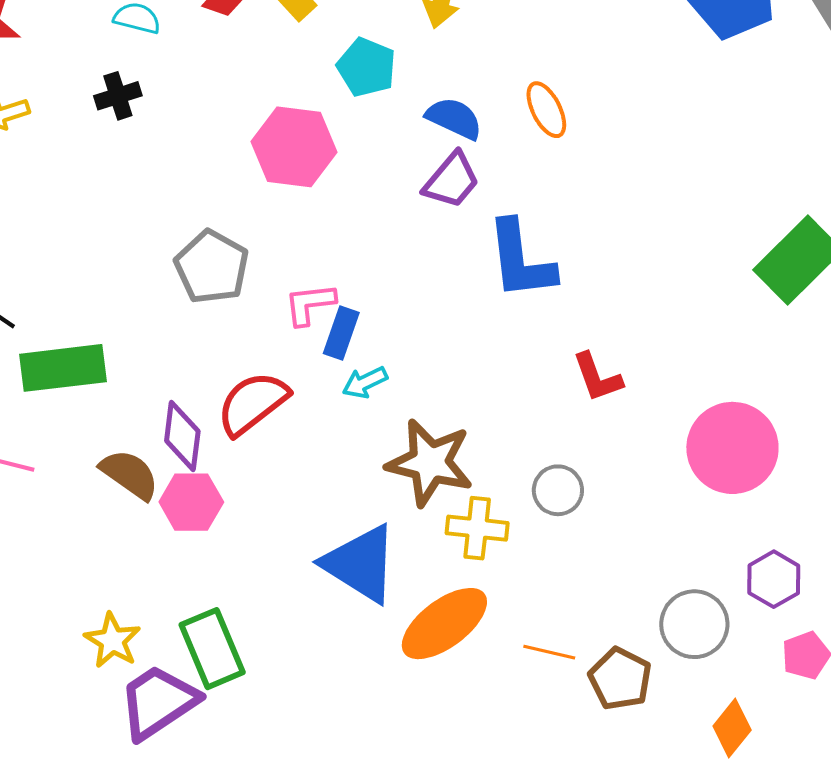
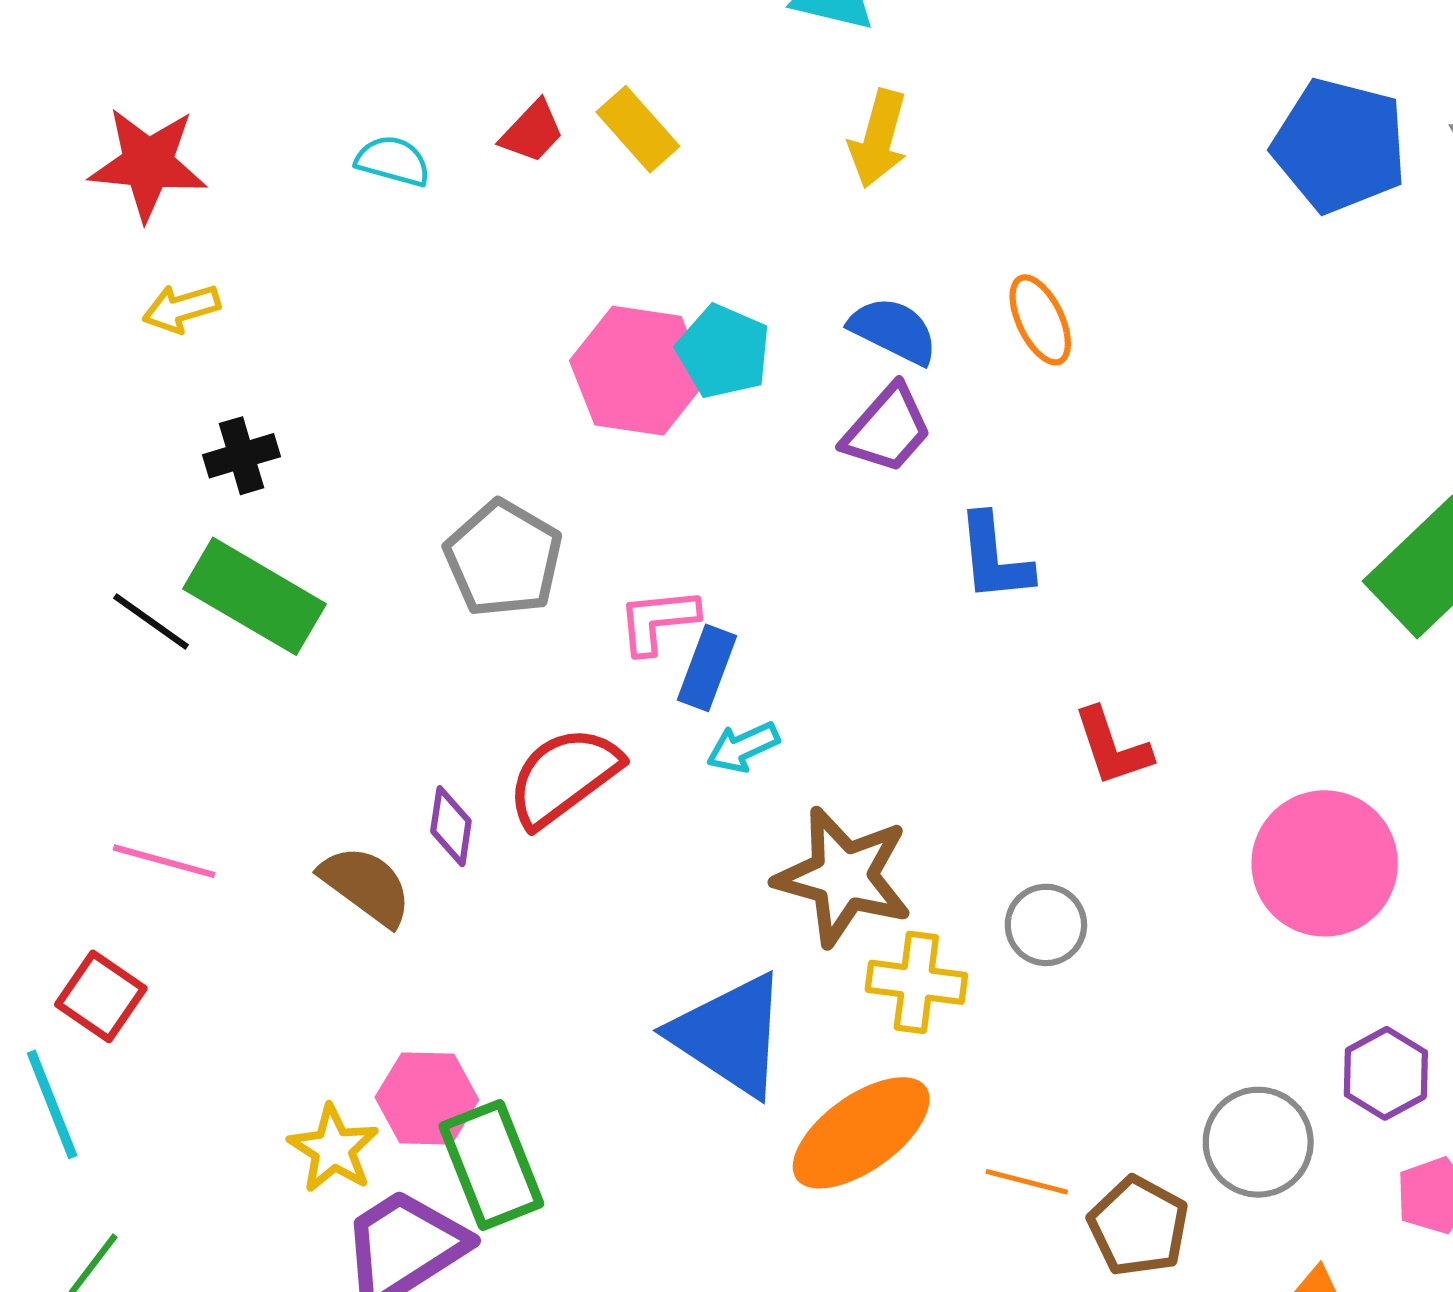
cyan pentagon: (366, 67) -> (723, 351), moved
black cross: (118, 96) -> (241, 456), moved
blue L-shape: (521, 260) -> (994, 558), size x0.7
green rectangle: (63, 368) -> (255, 596), moved, turned 36
purple diamond: (182, 436) -> (451, 826), size x0.7
pink hexagon: (191, 502) -> (427, 1099), moved

